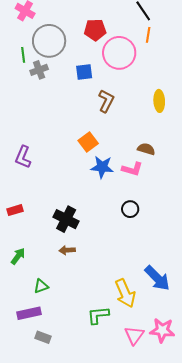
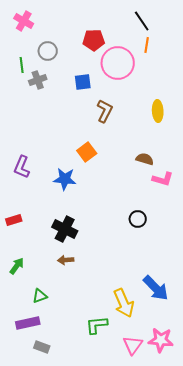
gray circle: (49, 41) -> (48, 51), size x0.6
blue star: (102, 167) -> (65, 179), moved
pink L-shape: (132, 169) -> (163, 179), moved
black circle: (130, 209) -> (138, 219), moved

